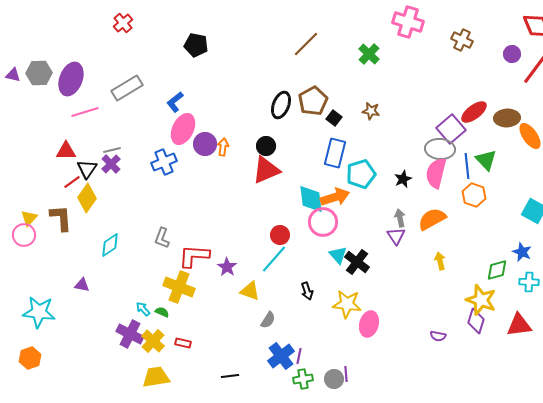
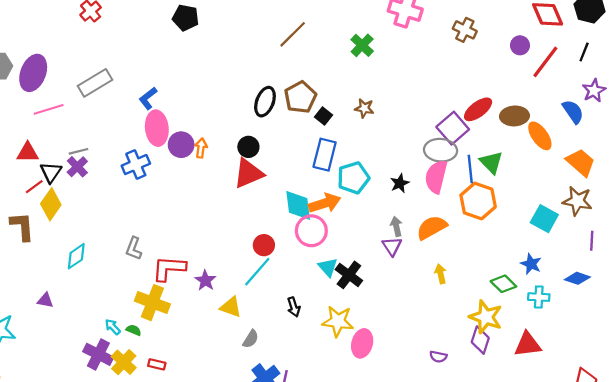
black pentagon: (196, 45) -> (186, 18), moved
pink ellipse: (183, 129) -> (157, 128), turned -32
orange hexagon: (474, 195) -> (478, 201), size x1.4
green diamond: (497, 270) -> (503, 284), turned 60

